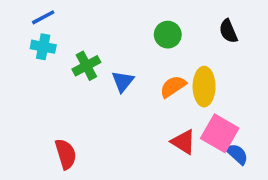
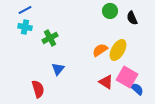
green circle: (168, 35) -> (110, 11), moved
blue triangle: (123, 81) -> (58, 69), moved
yellow ellipse: (204, 87) -> (118, 50), turned 30

